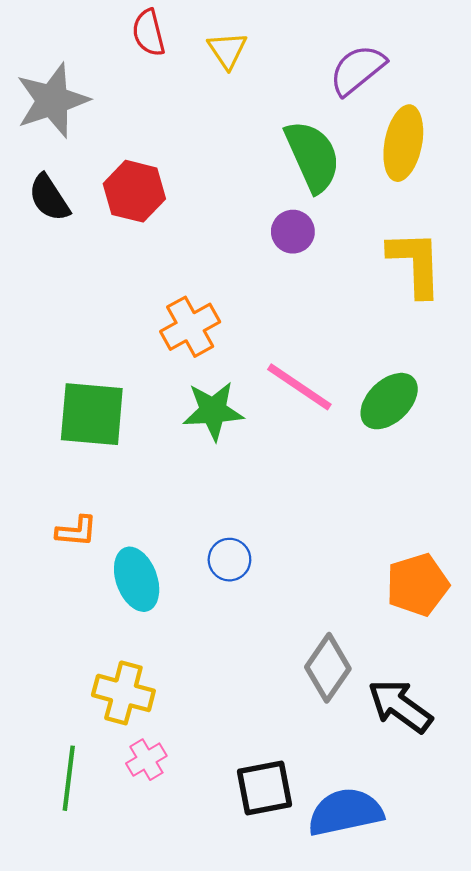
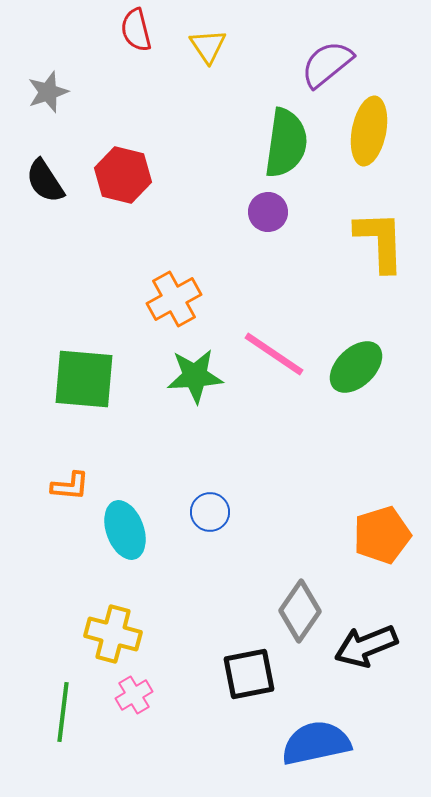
gray star: (52, 100) -> (48, 92), size x0.6
green semicircle: (313, 156) -> (286, 143), turned 32
black arrow: (400, 706) -> (366, 646), turned -58
black square: (264, 788) -> (249, 674), moved

